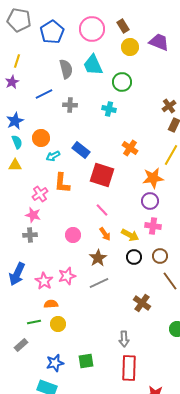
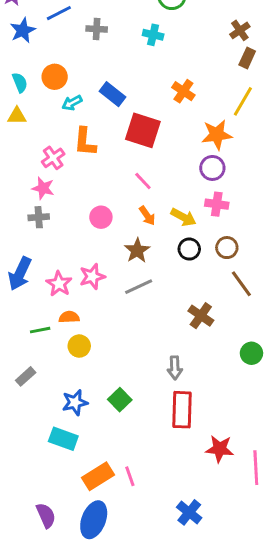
blue star: (15, 121) -> (23, 30), moved
green line: (34, 322) -> (40, 330), moved
green square: (86, 361) -> (120, 400), turned -35

